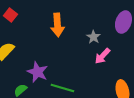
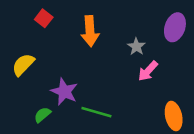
red square: (10, 15) -> (44, 18), moved

